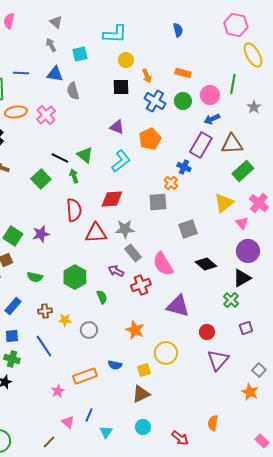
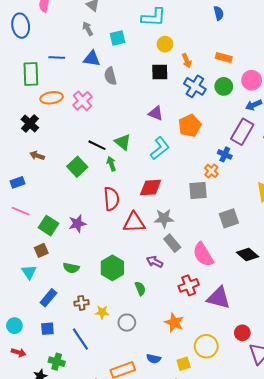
red cross: (141, 285) -> (189, 285), moved
red circle: (207, 332) -> (242, 333), moved
green cross: (12, 359) -> (57, 362), moved

